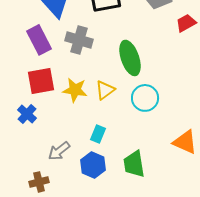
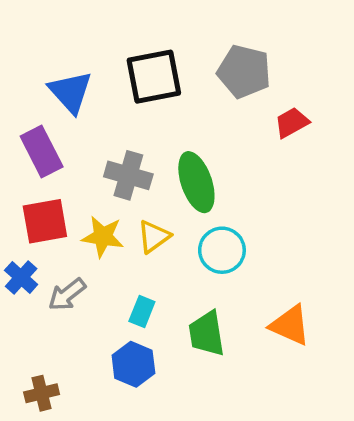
gray cross: (79, 40) -> (128, 175), moved
gray arrow: (59, 151) -> (67, 294), moved
green trapezoid: (134, 164) -> (207, 334), moved

